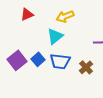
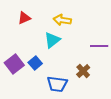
yellow arrow: (65, 16) -> (62, 20), turned 30
blue trapezoid: (60, 61) -> (57, 84), moved

